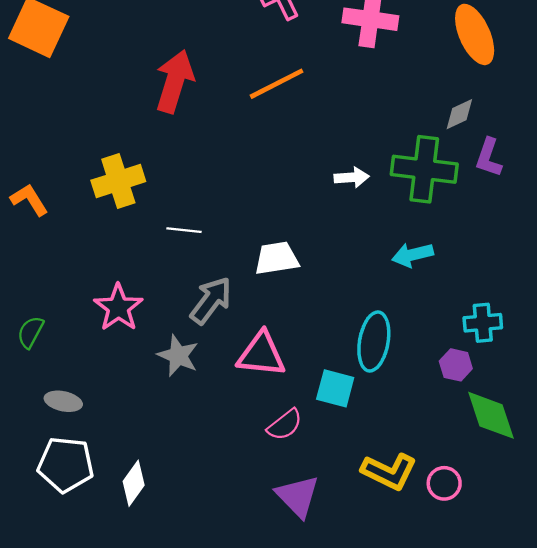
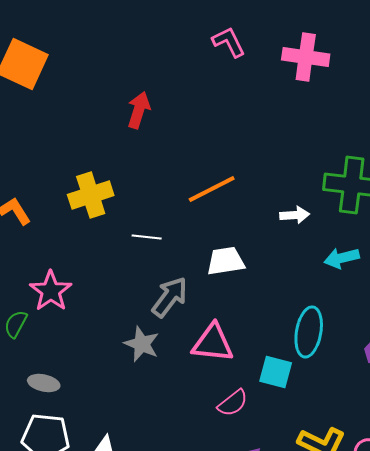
red arrow: (175, 81) -> (139, 110), size x0.7
orange line: (277, 84) -> (212, 189), moved
white arrow: (352, 177) -> (295, 215), moved
pink star: (118, 308) -> (51, 291), moved

